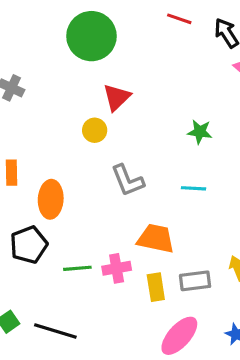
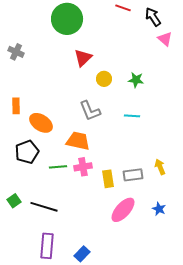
yellow circle: (95, 130) -> (104, 79), moved
orange ellipse: (51, 199) -> (41, 123), turned -60
orange trapezoid: (156, 238) -> (78, 141), moved

